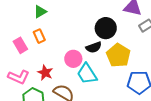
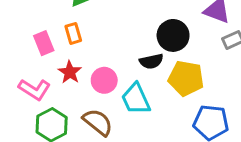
yellow pentagon: (118, 55) -> (186, 78), turned -30
pink circle: (73, 59) -> (104, 80), moved
red star: (45, 73) -> (70, 72), moved

